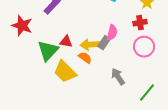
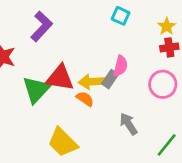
red cross: (140, 23) -> (169, 47), moved
red triangle: (66, 42) -> (60, 78), size x1.6
yellow trapezoid: (65, 72) -> (63, 142), moved

